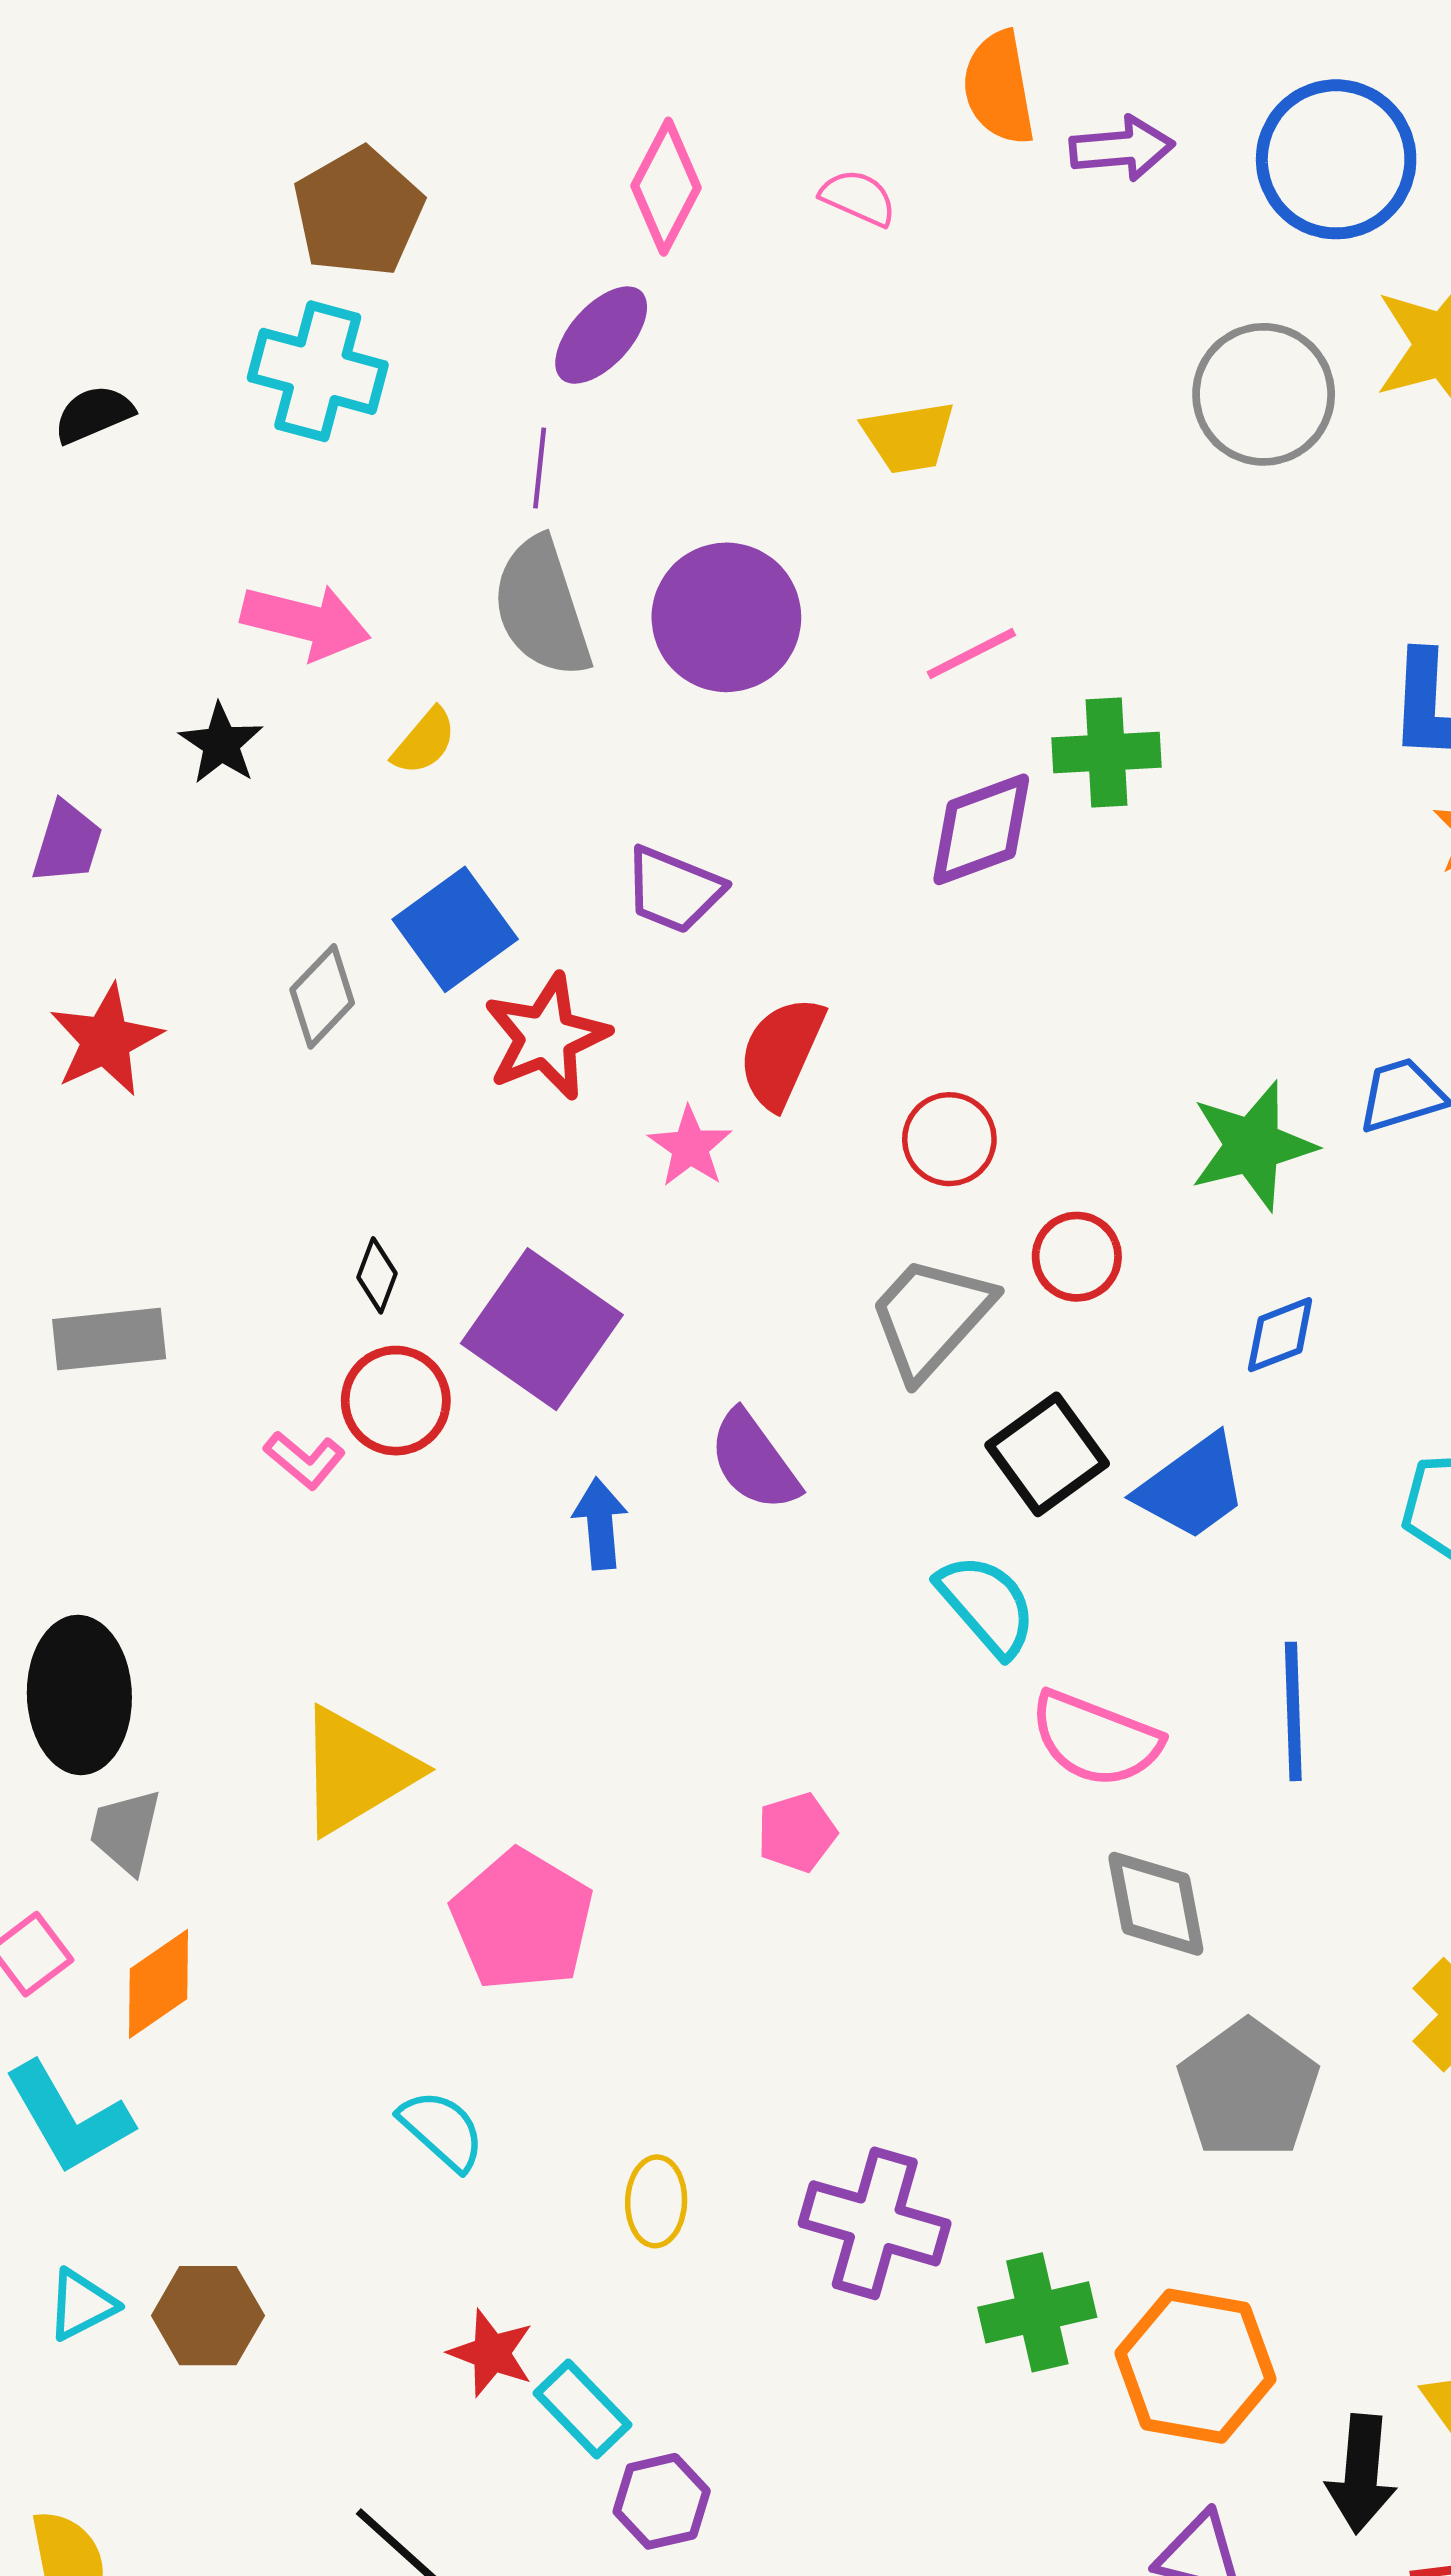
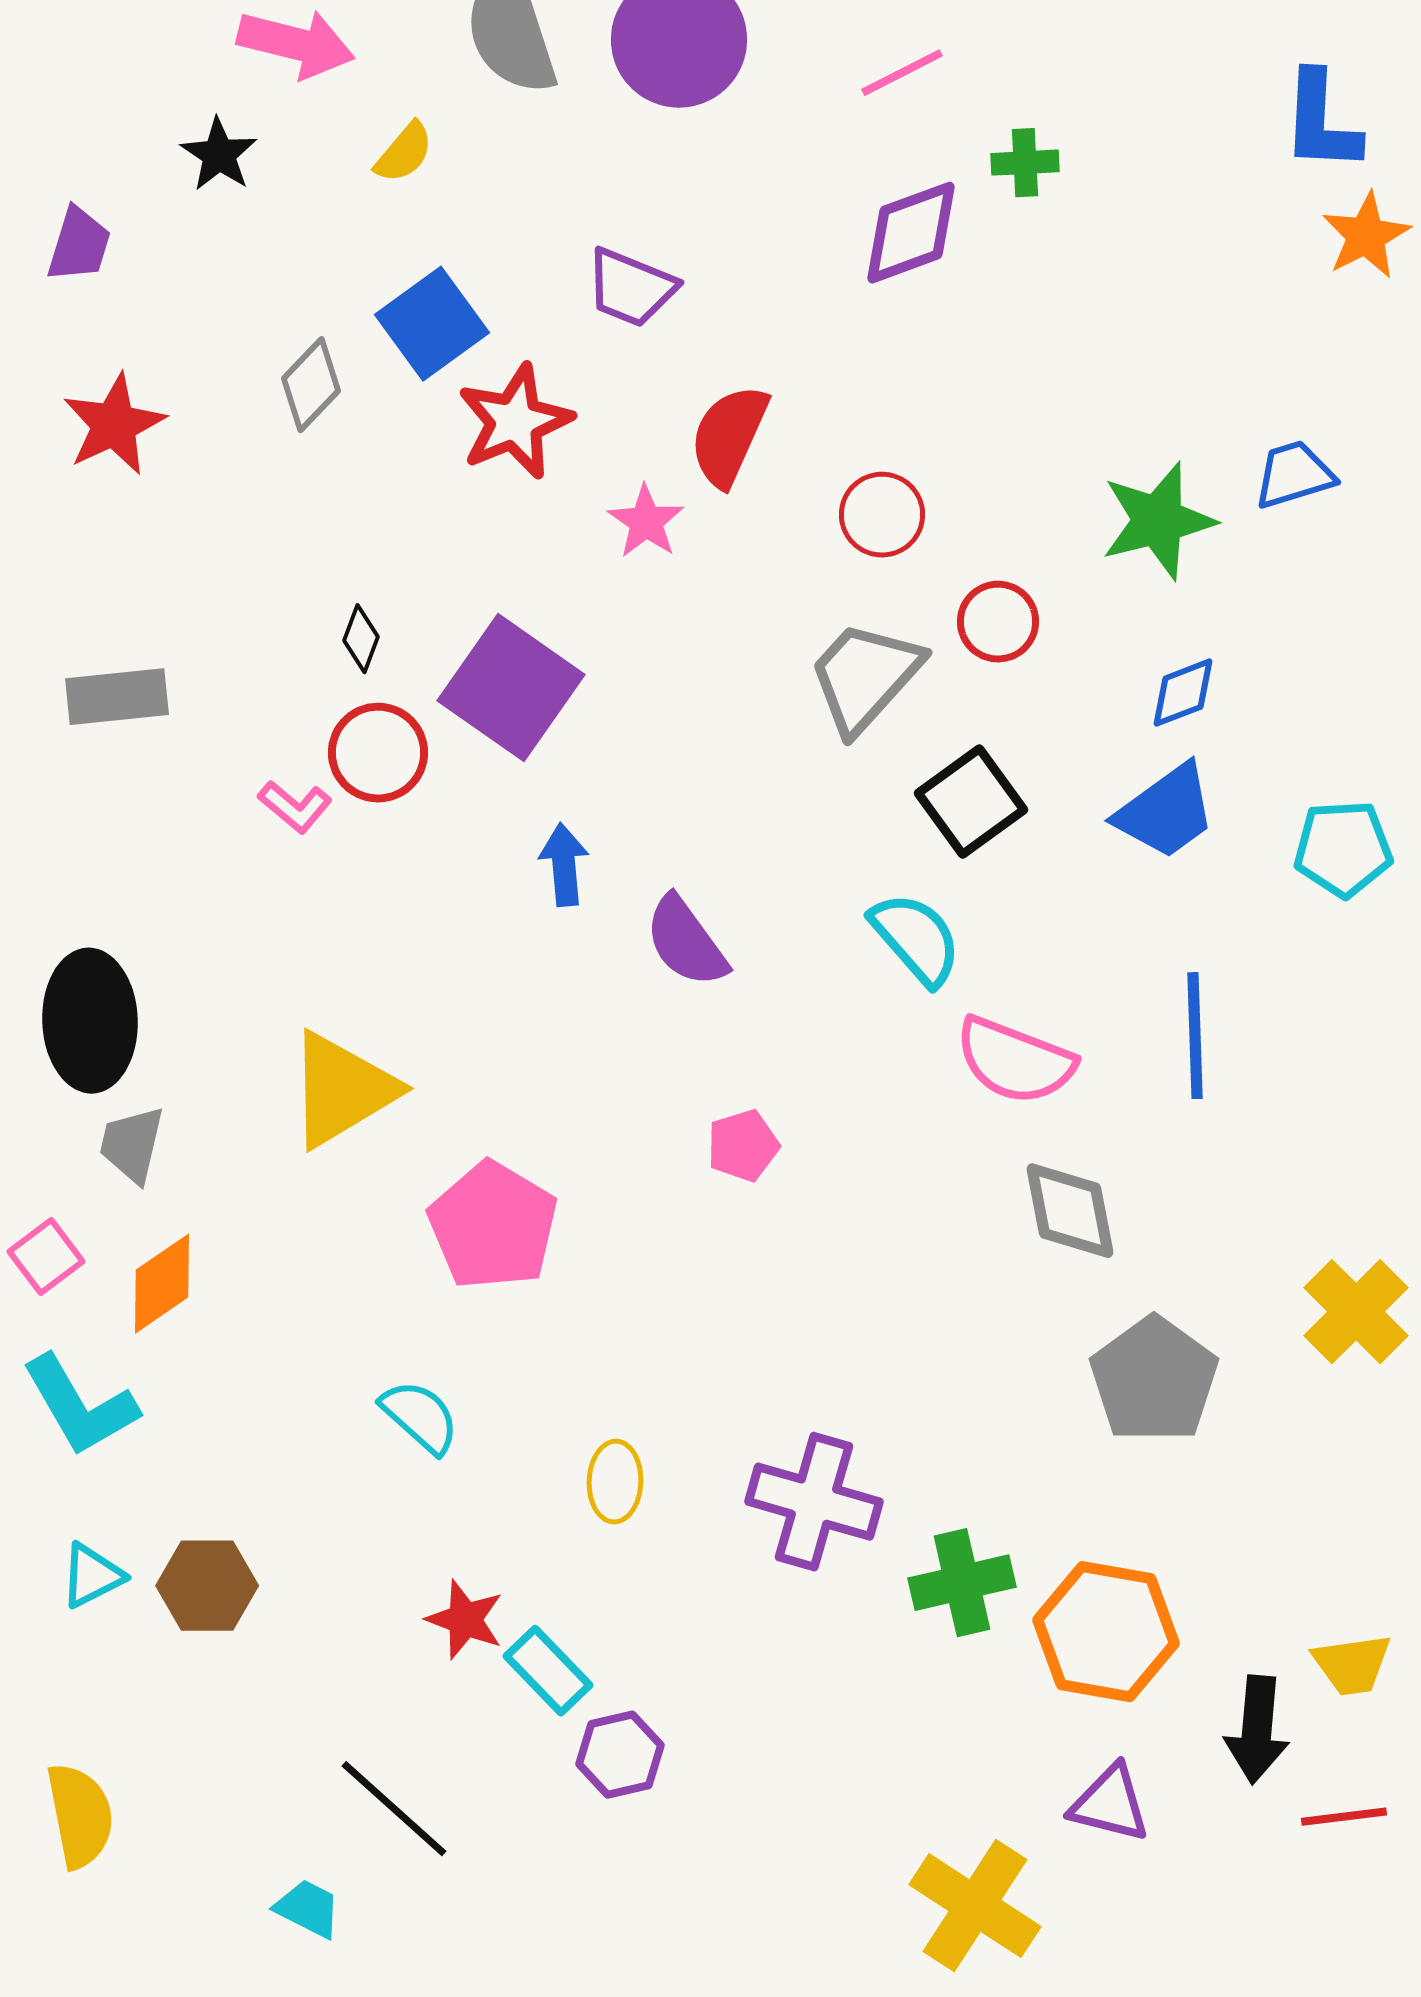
green cross: (1106, 752) -> (1025, 163), size x0.7
purple semicircle: (754, 1461) -> (686, 942), moved
blue trapezoid: (1192, 1487) -> (1166, 812), moved

